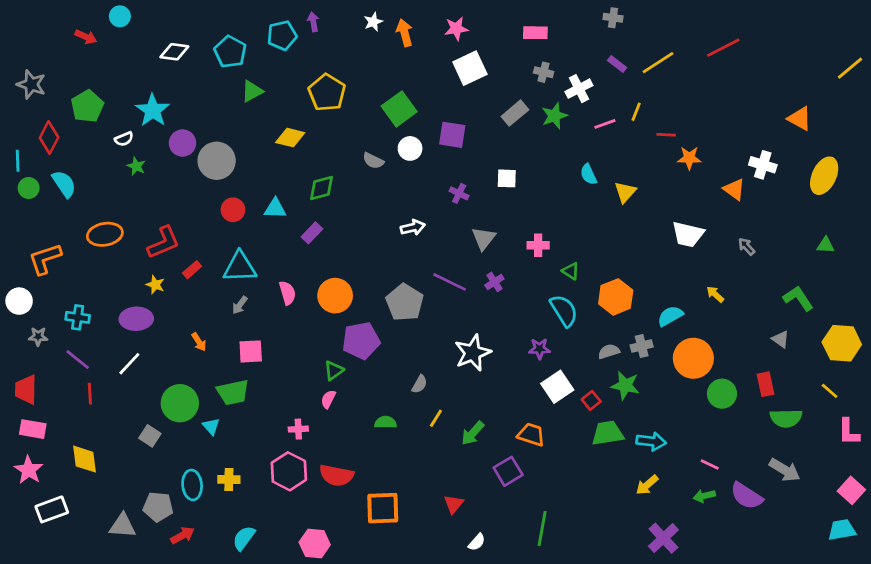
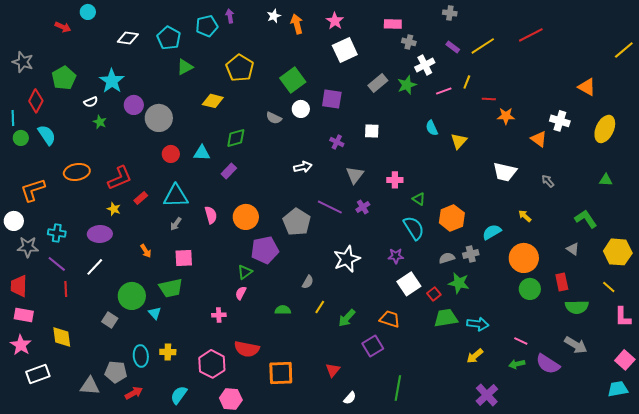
pink star: (456, 29) -> (335, 21), turned -30
gray cross: (544, 72) -> (409, 42), moved
gray star: (38, 336) -> (28, 247), size x1.5
orange circle: (693, 358) -> (524, 258), moved
pink hexagon: (289, 471) -> (212, 364), moved

